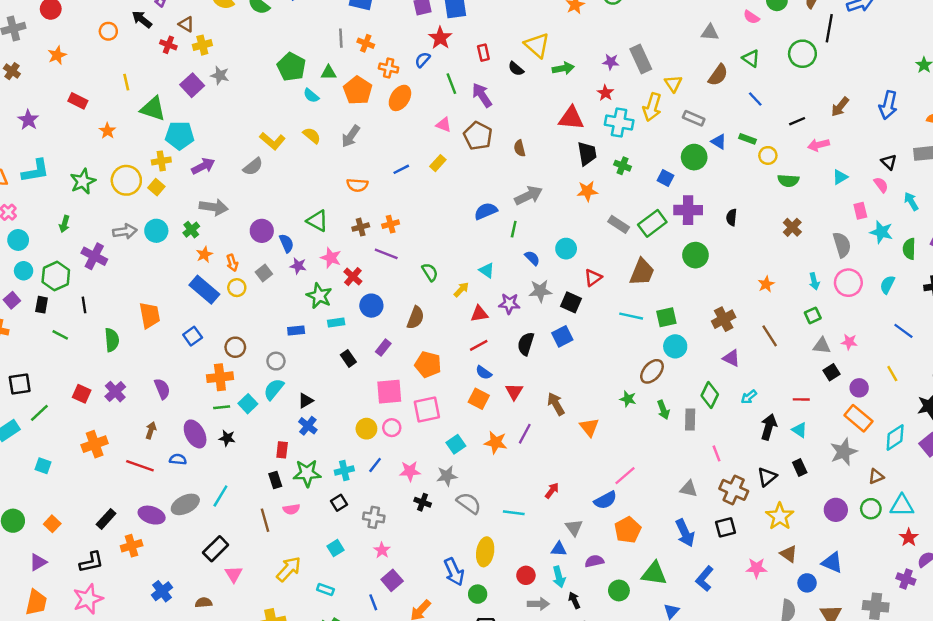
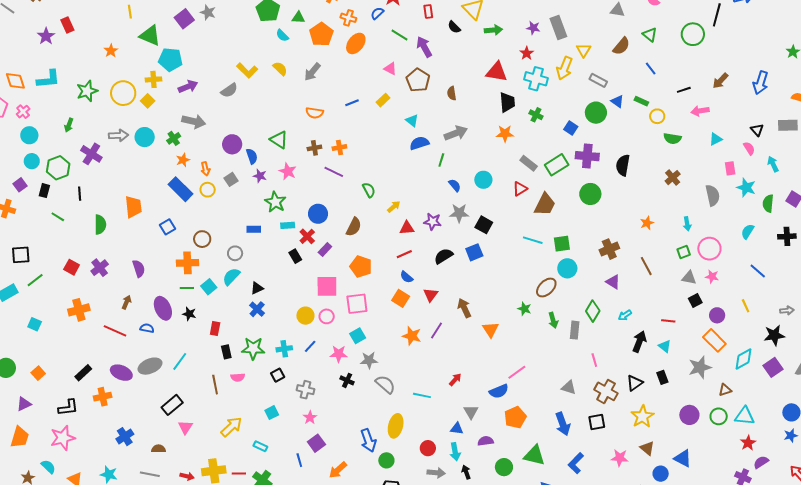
green line: (451, 84) -> (399, 35), turned -42
red rectangle: (78, 101) -> (67, 25), moved, turned 35
black semicircle: (732, 217) -> (623, 165), size x1.5
cyan triangle: (487, 270) -> (412, 121), moved
red cross: (353, 277) -> (307, 236), moved
red triangle: (593, 278) -> (520, 189), moved
pink circle: (848, 283) -> (709, 249), moved
black semicircle: (526, 344) -> (443, 256), turned 36
cyan square: (456, 444) -> (358, 336), moved
red rectangle: (282, 450) -> (215, 328), moved

